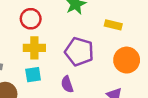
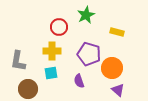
red circle: (31, 19) -> (59, 27), moved
orange circle: (127, 60) -> (112, 68), moved

